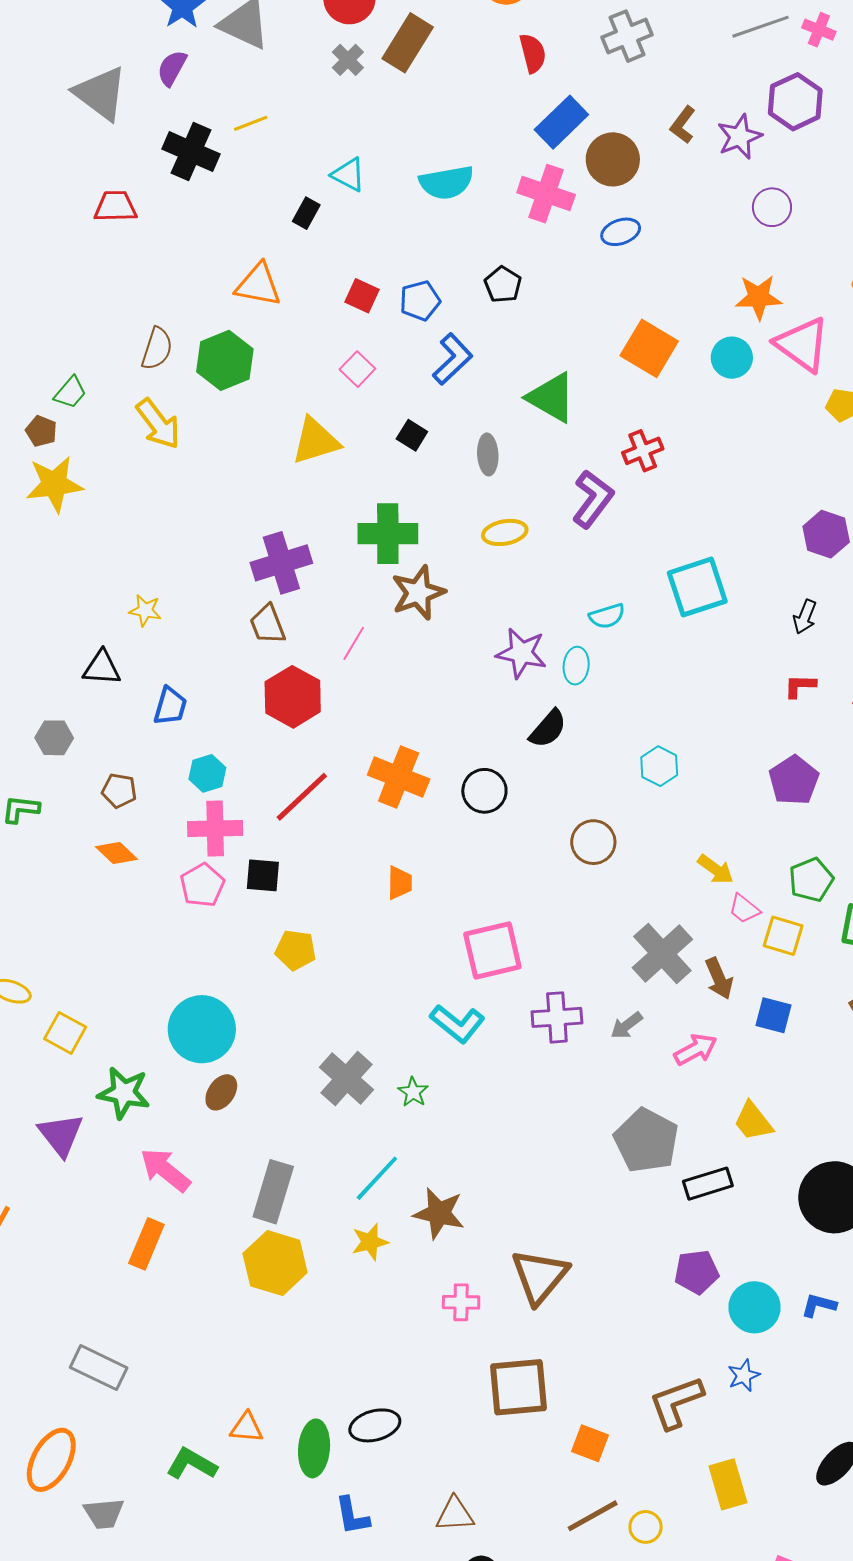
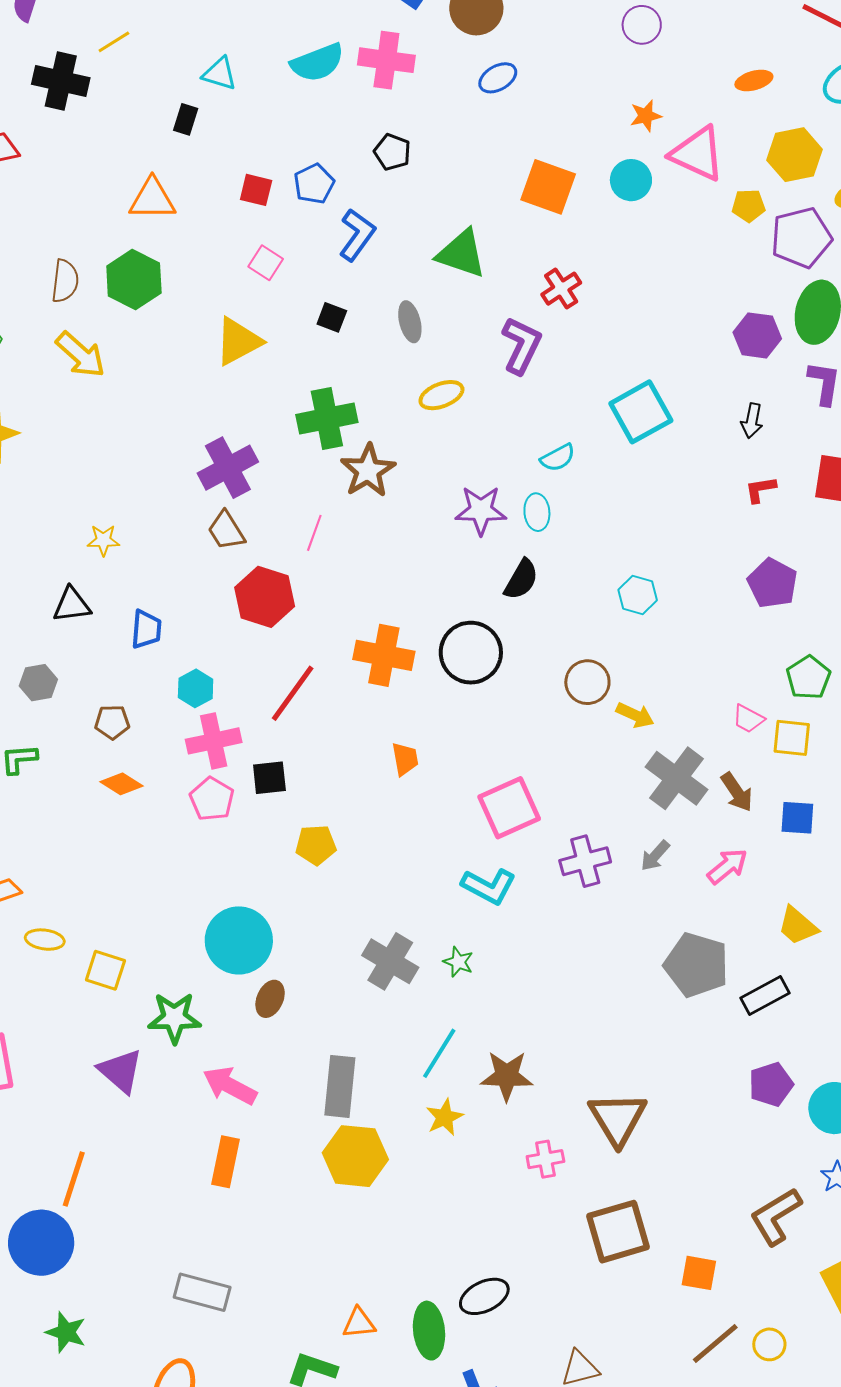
pink cross: (546, 194) -> (386, 60), moved
orange star: (758, 297) -> (646, 116), size x0.7
black circle: (484, 791) -> (471, 653), size x1.4
yellow arrow: (715, 869) -> (635, 715), moved

